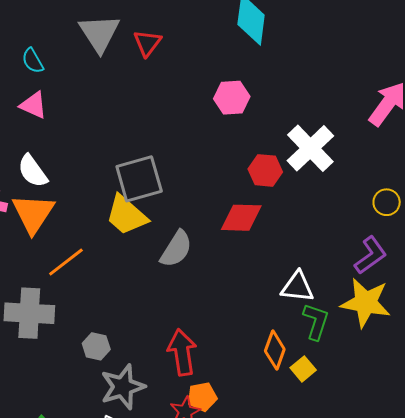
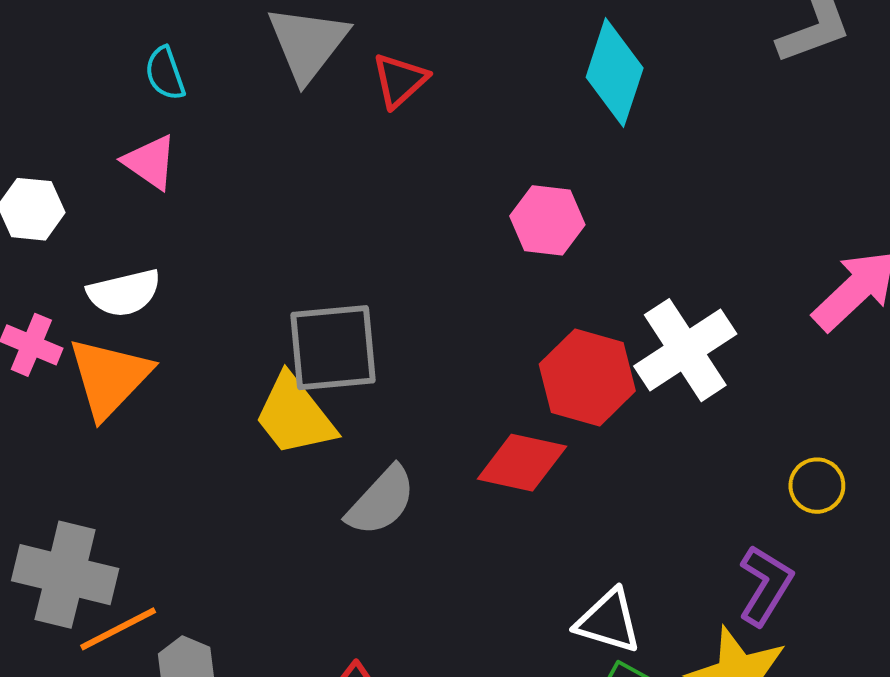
red hexagon: (265, 170) -> (587, 378), size x1.4
white semicircle: (33, 171) -> (124, 293), turned -78
purple L-shape: (370, 255) -> (765, 585), turned -33
orange line: (66, 262) -> (118, 629), moved

